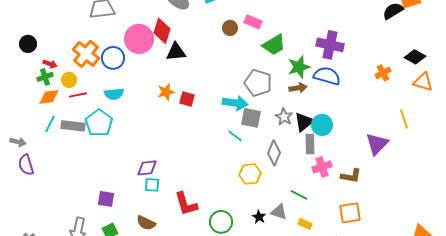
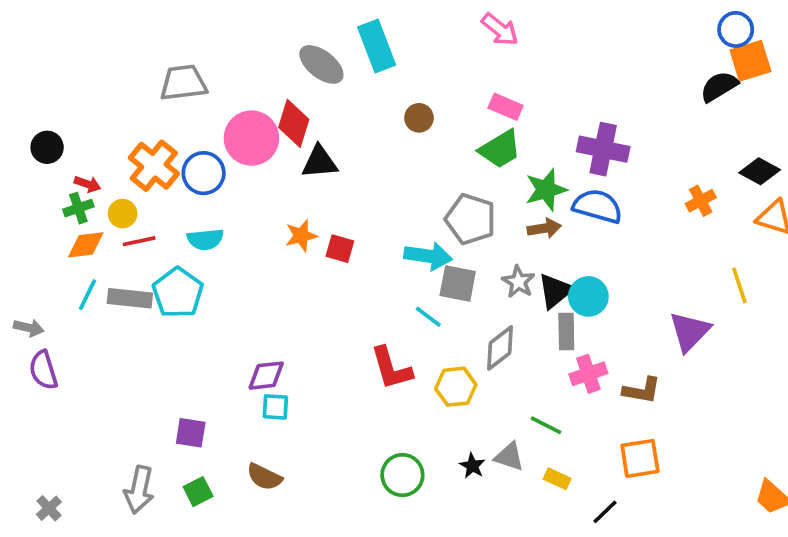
pink rectangle: (253, 22) -> (506, 107), moved
gray diamond: (274, 153) -> (500, 348), turned 30
red L-shape: (186, 204) -> (391, 368), moved

